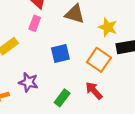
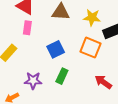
red arrow: (94, 91) -> (103, 82), moved
green rectangle: (62, 98) -> (62, 76), moved

